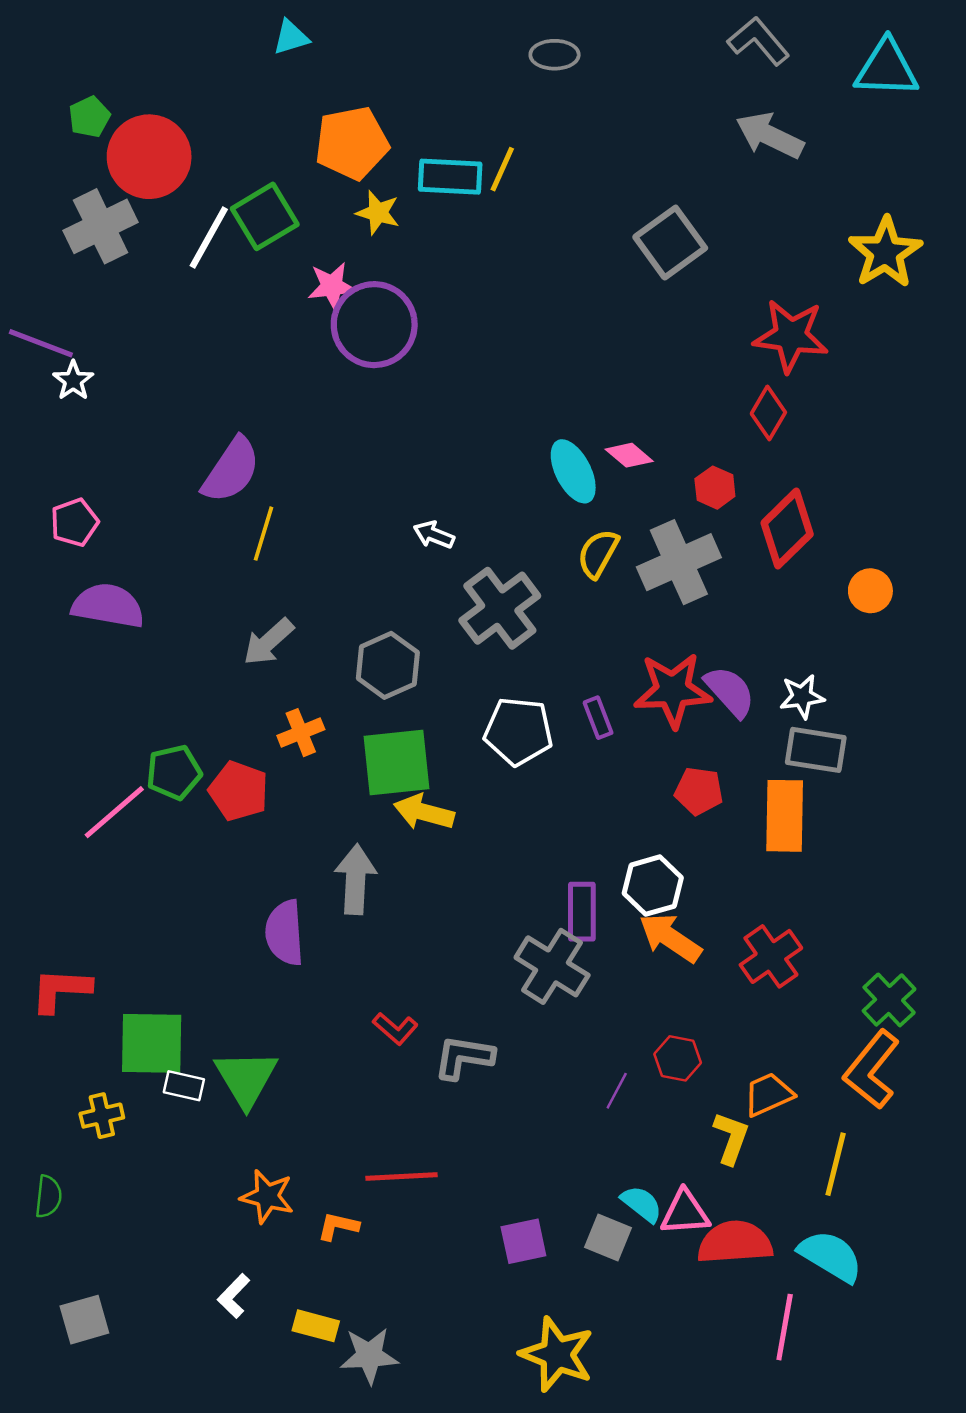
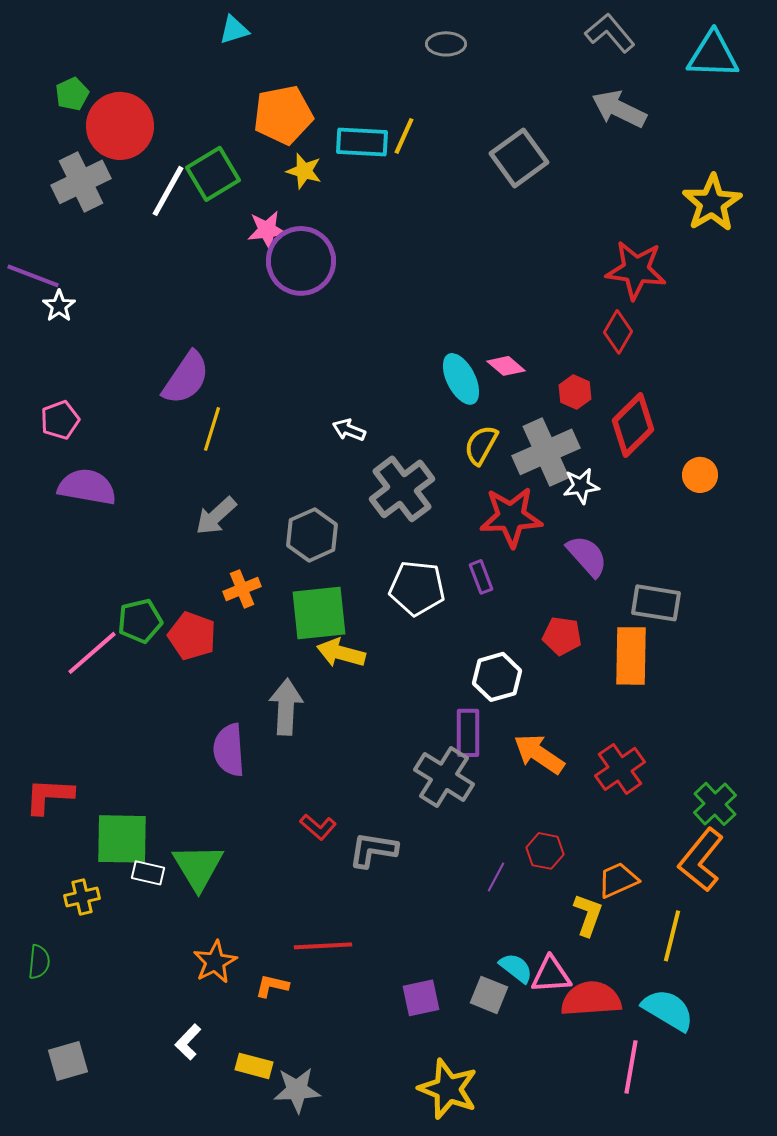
gray square: (670, 243) -> (519, 158), moved
red star: (673, 690) -> (511, 517), moved
white star: (802, 696) -> (581, 486), moved
white hexagon: (653, 886) -> (497, 677), moved
orange star: (267, 1196) -> (215, 962), turned 30

